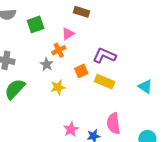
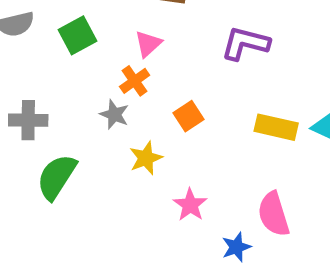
purple L-shape: (104, 56) -> (245, 43), moved
yellow rectangle: (105, 82) -> (276, 127), moved
pink star: (71, 129) -> (190, 205), moved

